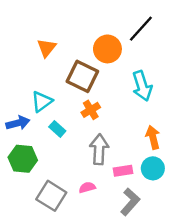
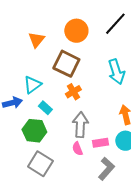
orange circle: (107, 49) -> (76, 31), moved
green hexagon: (23, 159) -> (34, 131), moved
pink semicircle: (87, 187) -> (77, 149), moved, turned -96

